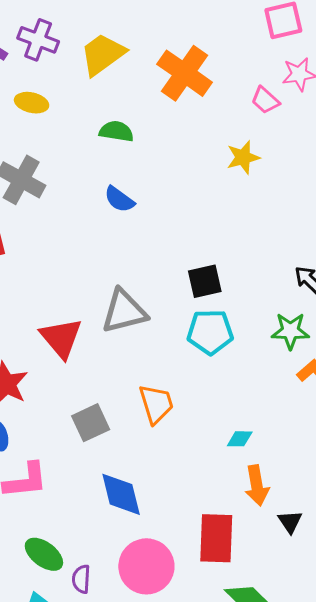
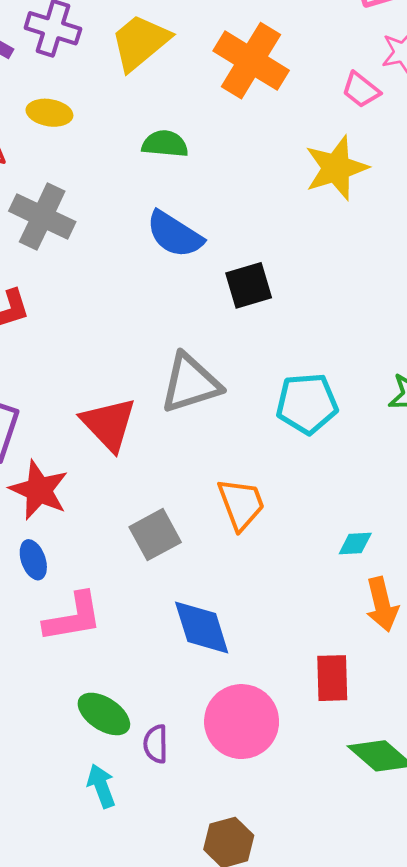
yellow star: (243, 157) -> (336, 168), size x1.4
blue semicircle: (119, 199) -> (175, 234), size x1.4
black square: (205, 281) -> (249, 285), moved
red rectangle: (216, 538) -> (332, 678), size x0.7

